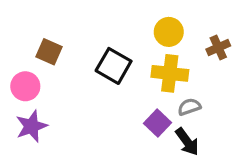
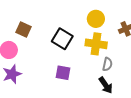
gray semicircle: (189, 107) -> (107, 64), turned 120
purple square: (158, 123) -> (63, 73), moved, turned -35

